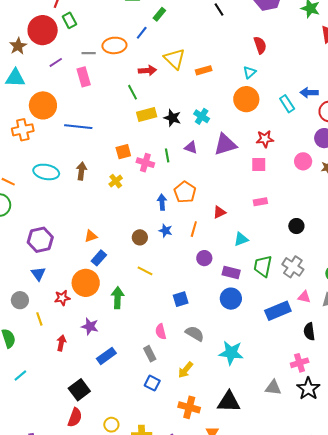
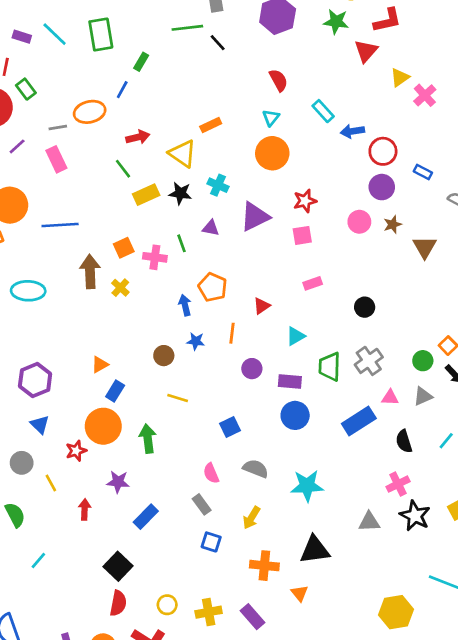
yellow triangle: (175, 59) -> (183, 154), moved
cyan rectangle: (287, 104) -> (323, 111), moved
brown arrow: (81, 171) -> (90, 272), moved, size x1.4
gray cross: (293, 267) -> (369, 361), turned 30

